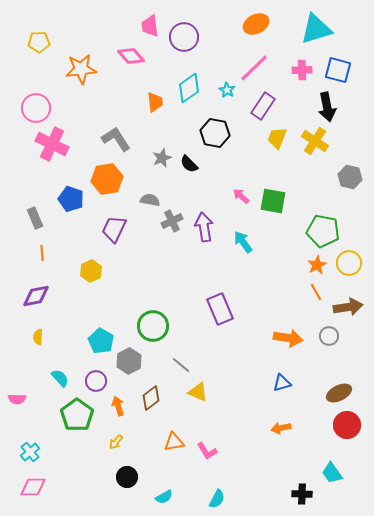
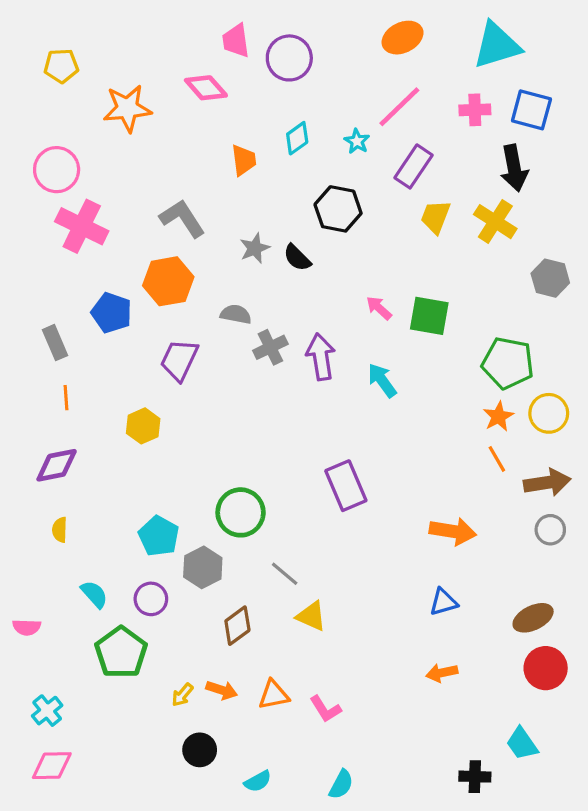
cyan diamond: (189, 88) -> (297, 138), size x0.7
gray circle: (329, 336) -> (550, 530), moved
orange arrow: (118, 406) -> (222, 690), moved, turned 126

